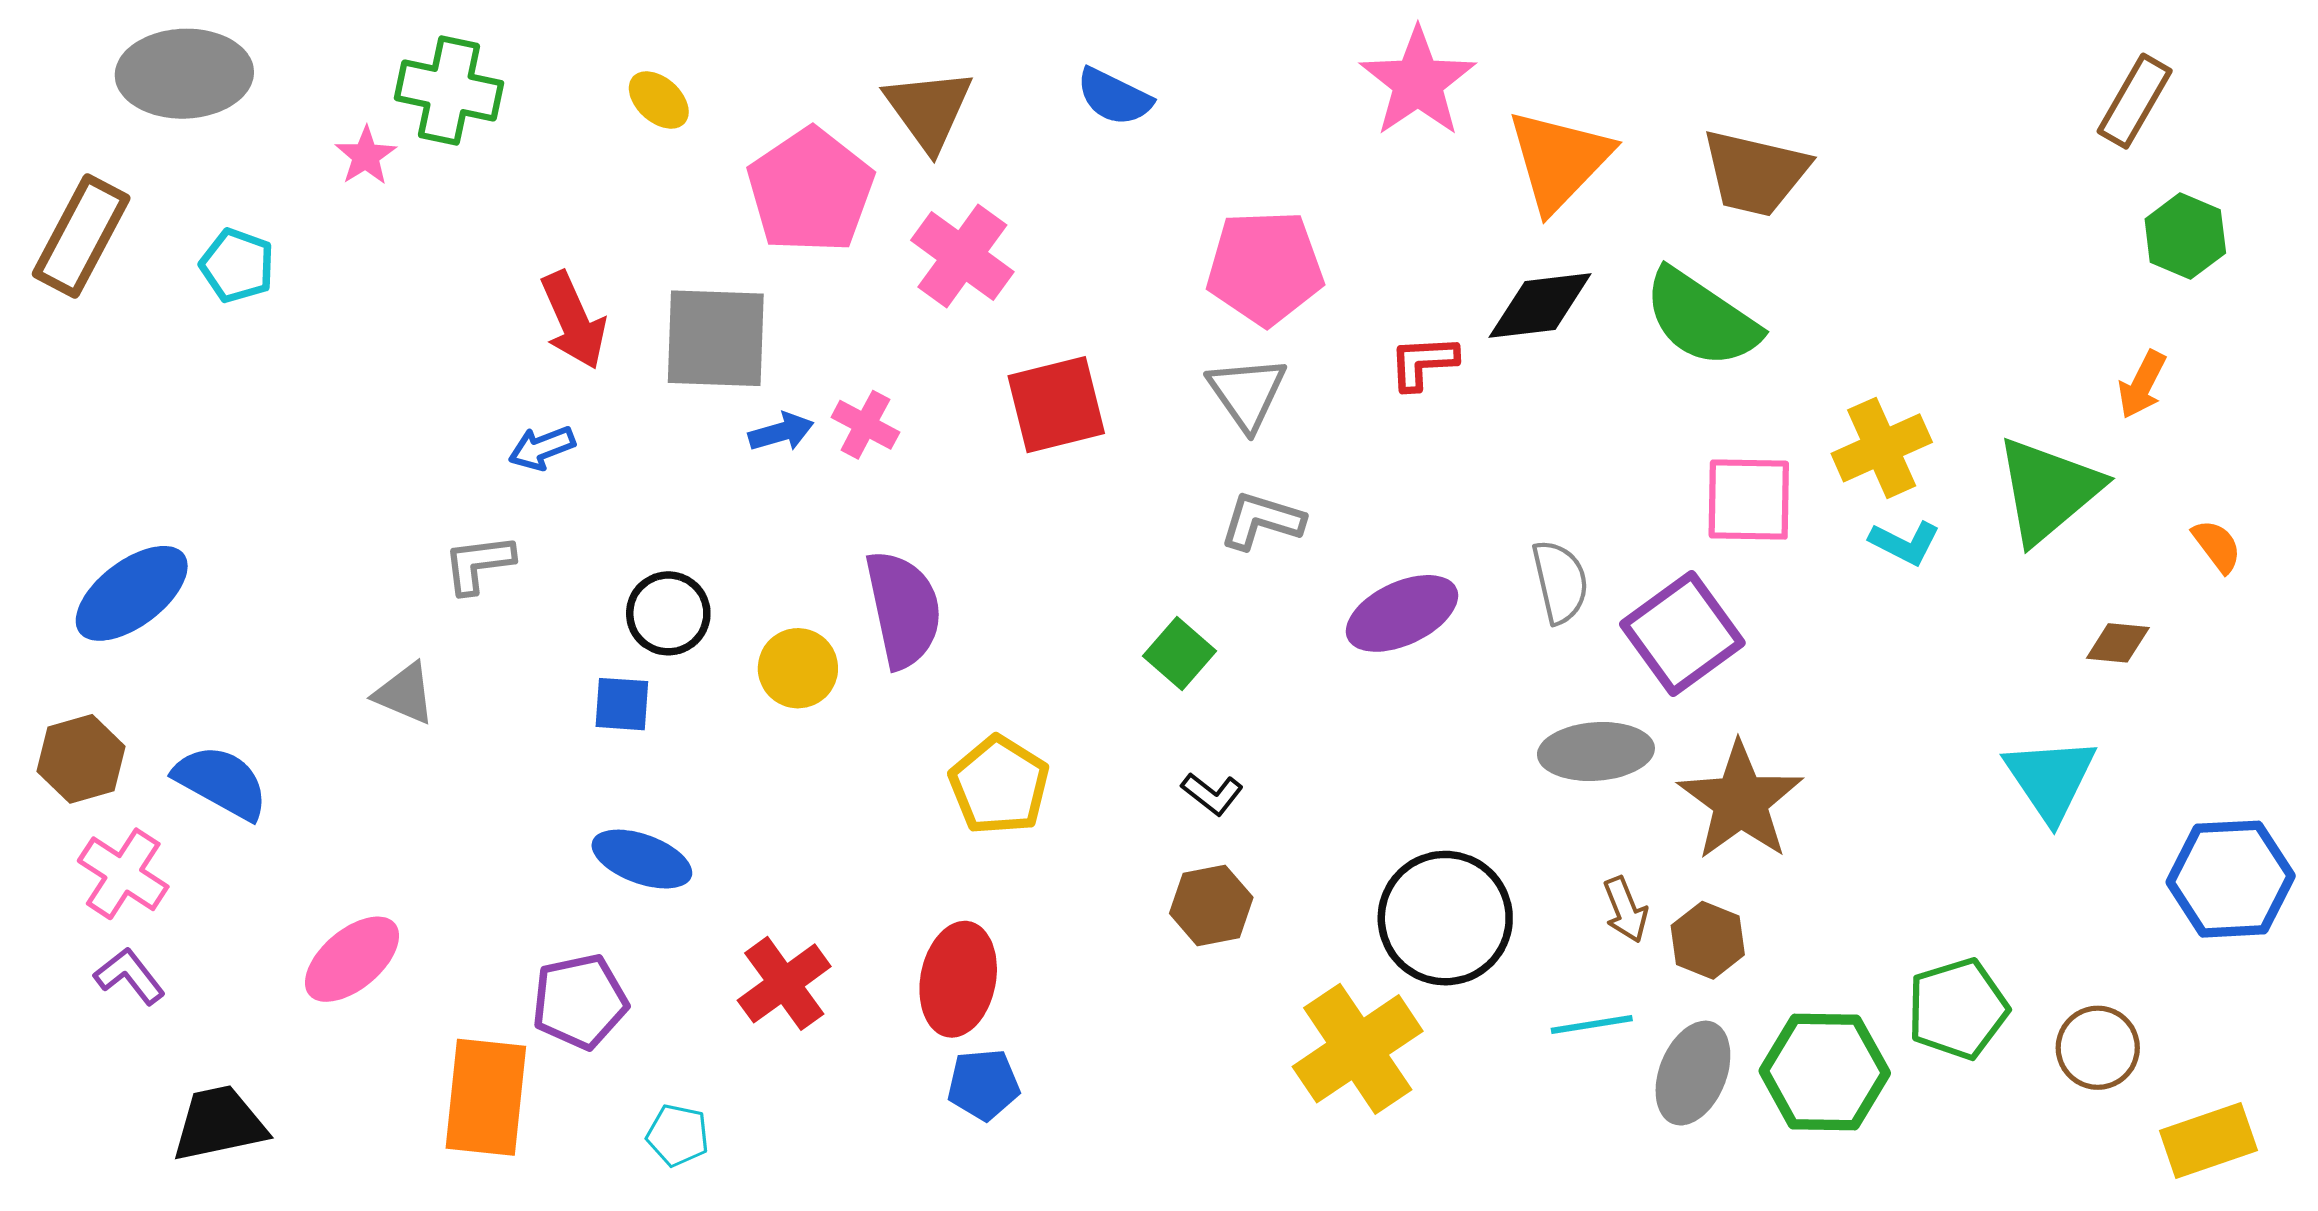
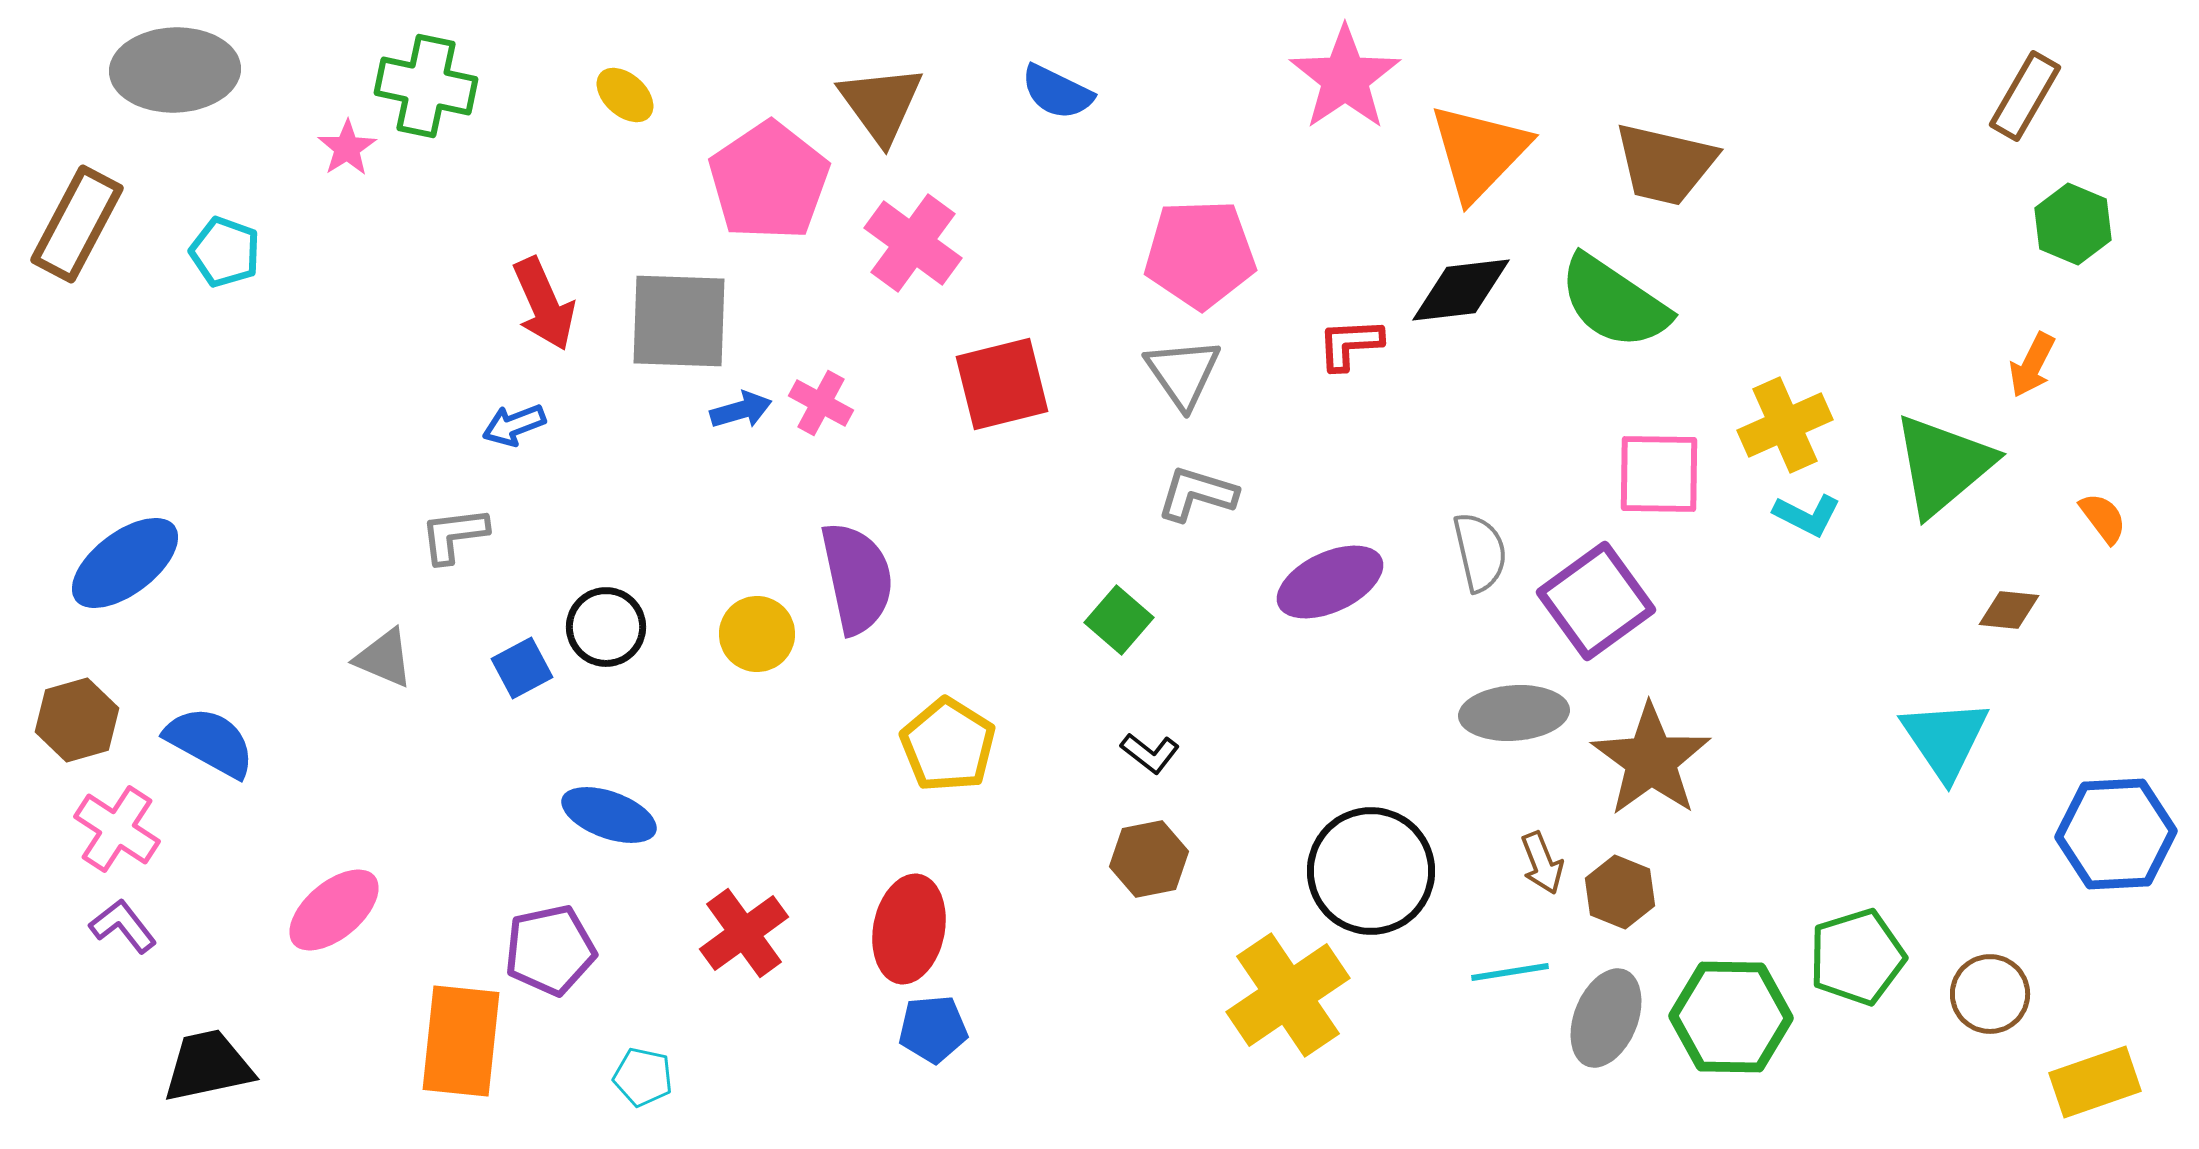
black circle: (668, 613) -> (606, 627), moved
blue square: (622, 704) -> (522, 668), moved, turned -32

